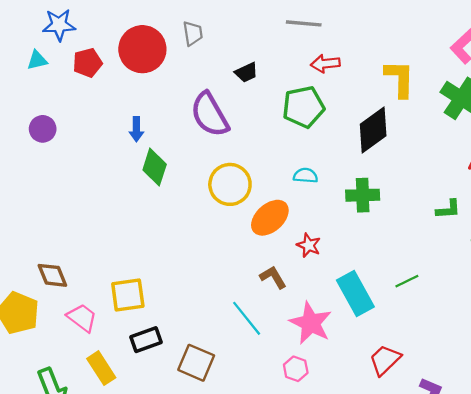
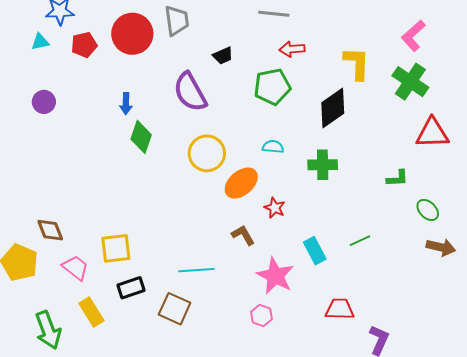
gray trapezoid: (193, 33) -> (177, 21), size x1.4
cyan rectangle: (355, 294) -> (315, 251), size x0.7
cyan line: (247, 318) -> (196, 270), moved, turned -56
red trapezoid: (385, 360) -> (340, 309), turned 44

